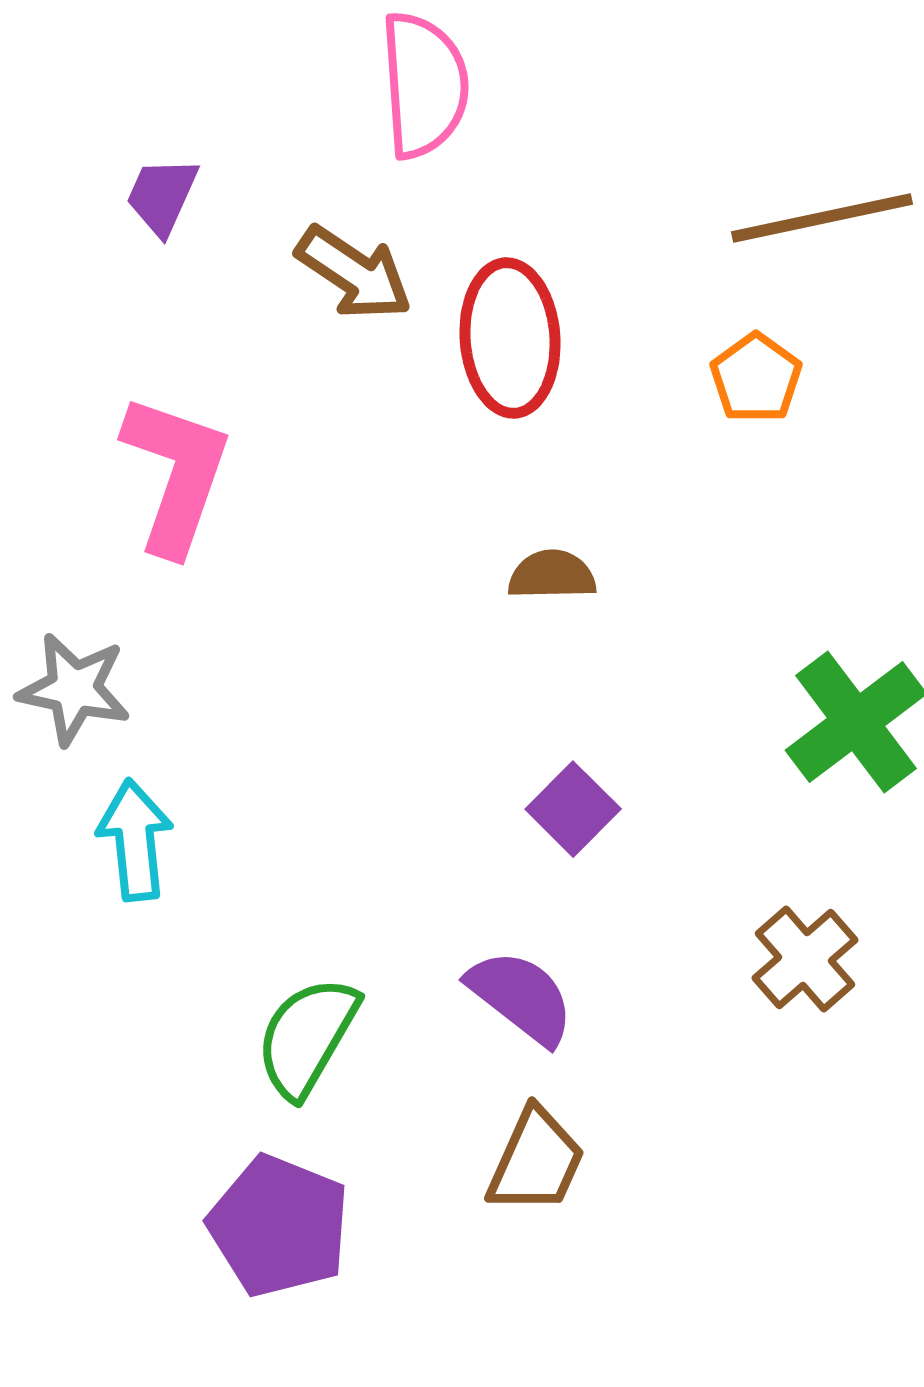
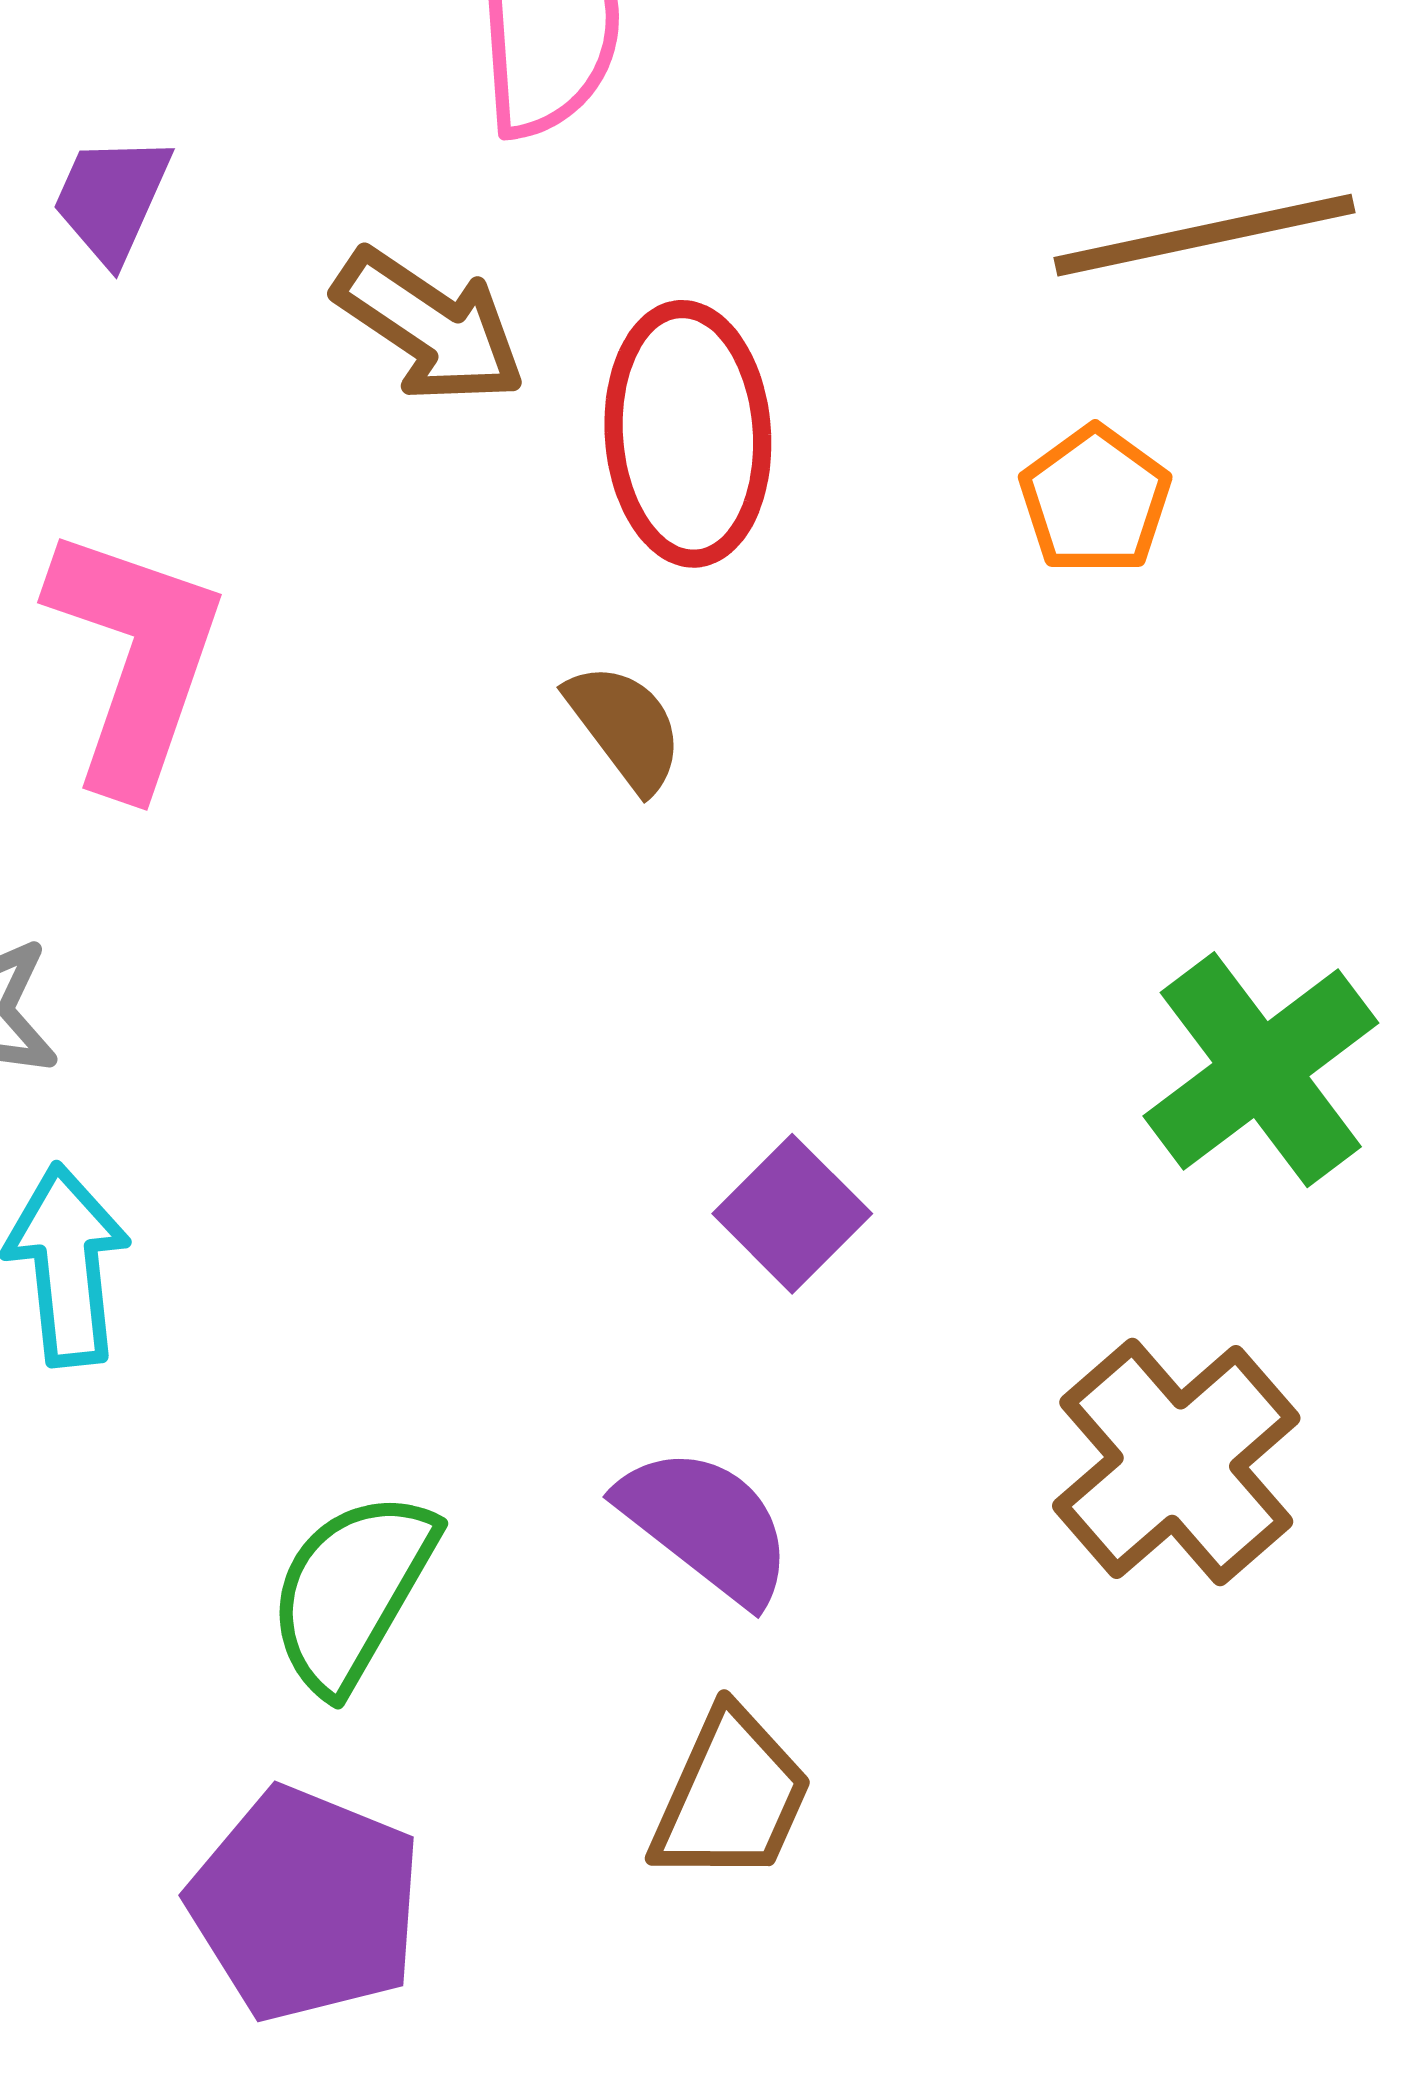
brown semicircle: (552, 575) -> (625, 727), moved, turned 54
brown cross: (805, 959) -> (1176, 1462), size x1.4

